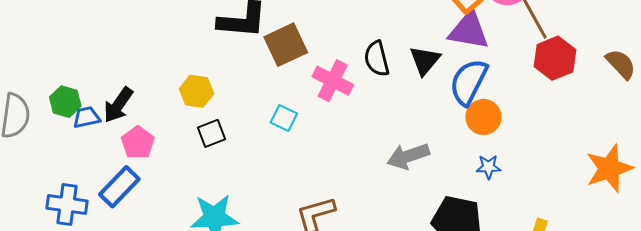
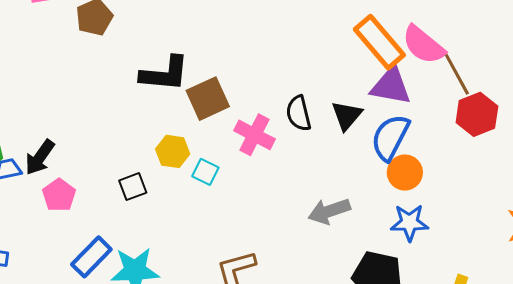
yellow hexagon: (196, 91) -> (173, 151), moved
blue star: (488, 167) -> (409, 223), size x1.5
blue rectangle: (119, 187) -> (91, 257), moved

